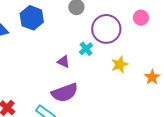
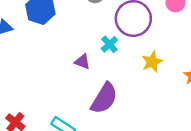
purple semicircle: (65, 93) -> (104, 98), moved, turned -36

